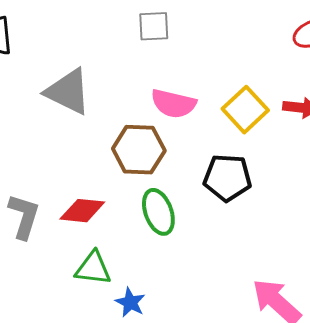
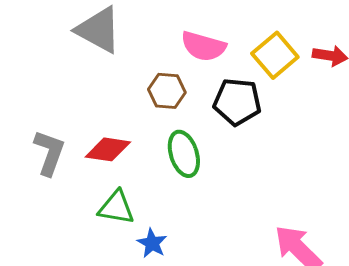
brown hexagon: (139, 150) -> (167, 91), size x0.7
black pentagon: (227, 178) -> (237, 102), moved

